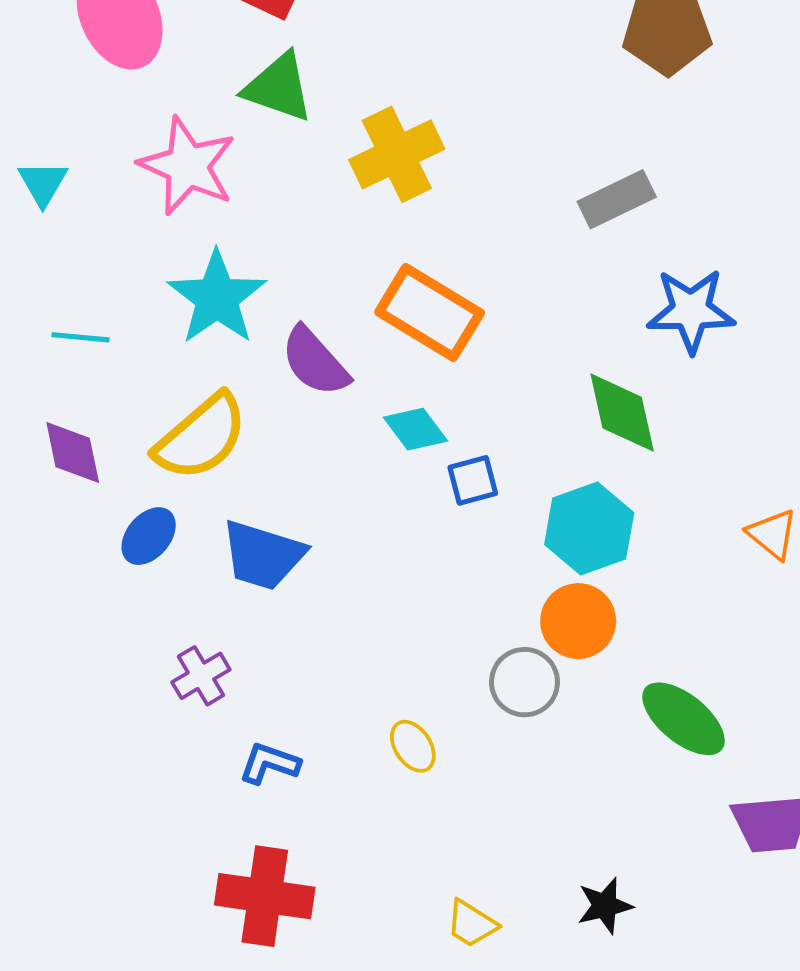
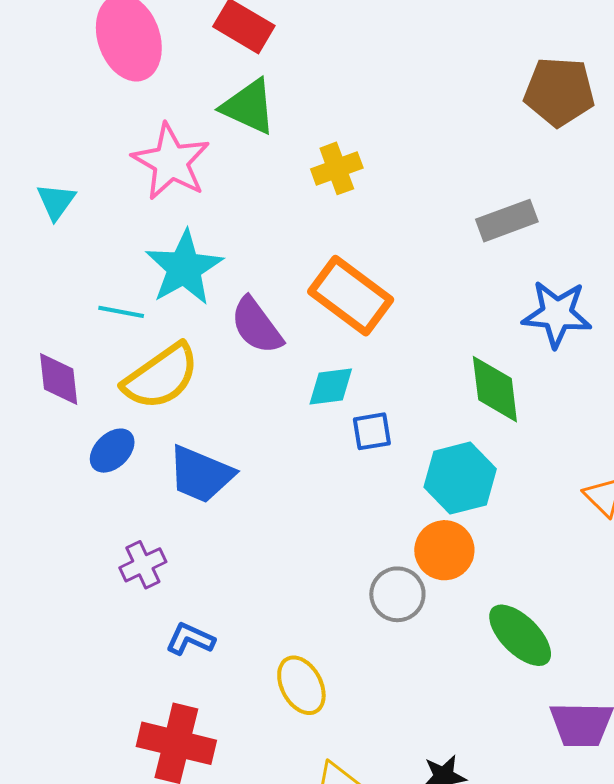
yellow cross: (397, 154) -> (337, 168), size x0.7
cyan triangle: (43, 183) -> (56, 201), moved
cyan line: (80, 337) -> (121, 312), moved
cyan diamond: (416, 429) -> (331, 387), turned -66
yellow ellipse: (413, 746) -> (301, 685), moved, size x1.4

